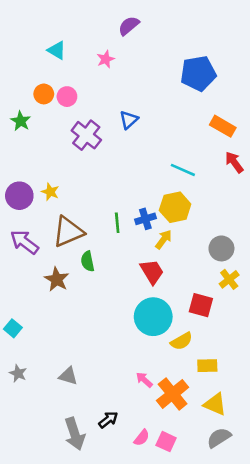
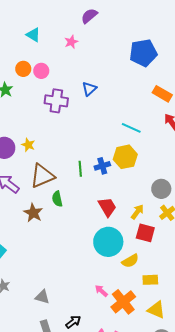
purple cross: (86, 135) -> (56, 101), turned -30
yellow arrow: (164, 239) -> (137, 212), moved
gray triangle: (68, 376) -> (42, 297), moved

